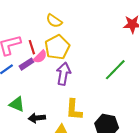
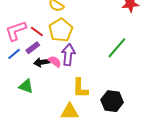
red line: (32, 47) -> (37, 31), turned -32
pink semicircle: (40, 57) -> (55, 61), moved, turned -96
black arrow: (37, 118) -> (42, 62), moved

